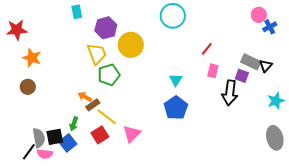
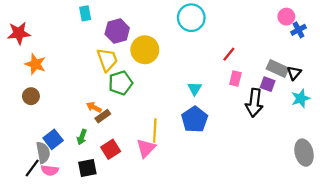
cyan star: (276, 101) -> (301, 98), moved
yellow line: (107, 117) -> (155, 130), moved, turned 55
black square: (55, 137) -> (87, 168), moved
blue square: (68, 143) -> (53, 139), moved

